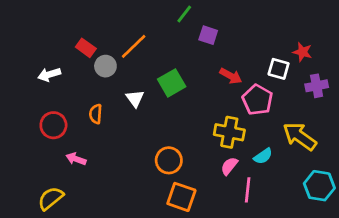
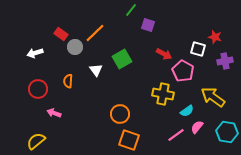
pink semicircle: (229, 166) -> (197, 127), moved
pink line: (248, 190) -> (176, 135), turned 48

